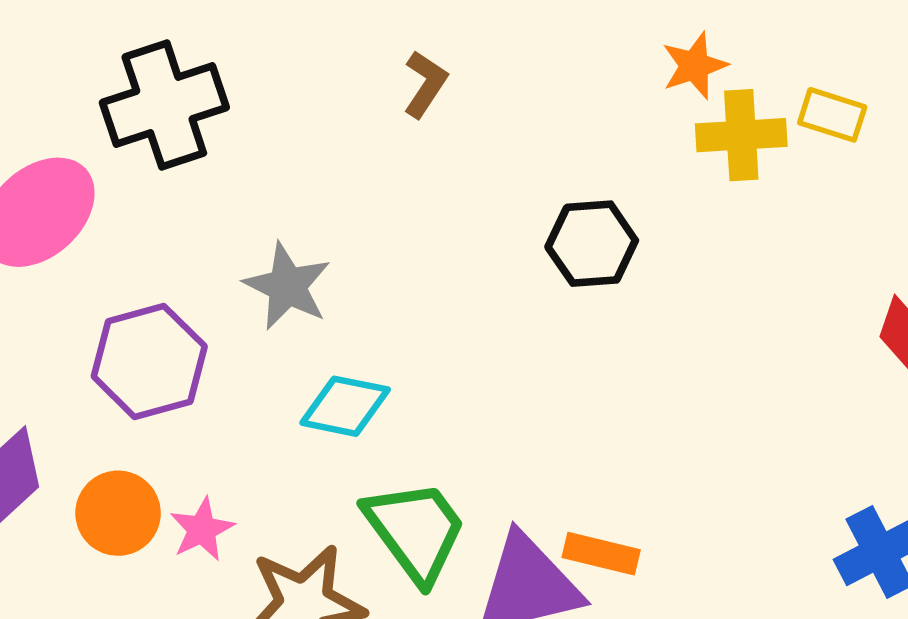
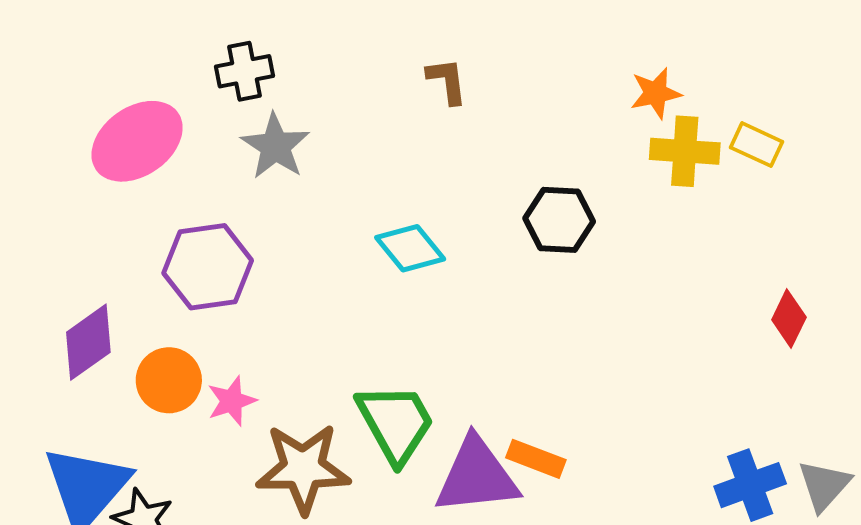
brown L-shape: (425, 84) -> (447, 81), turned -48
black cross: (164, 105) -> (245, 71), size x0.6
gray star: (287, 286) -> (275, 146), moved
cyan diamond: (345, 406) -> (410, 248), moved, turned 32

